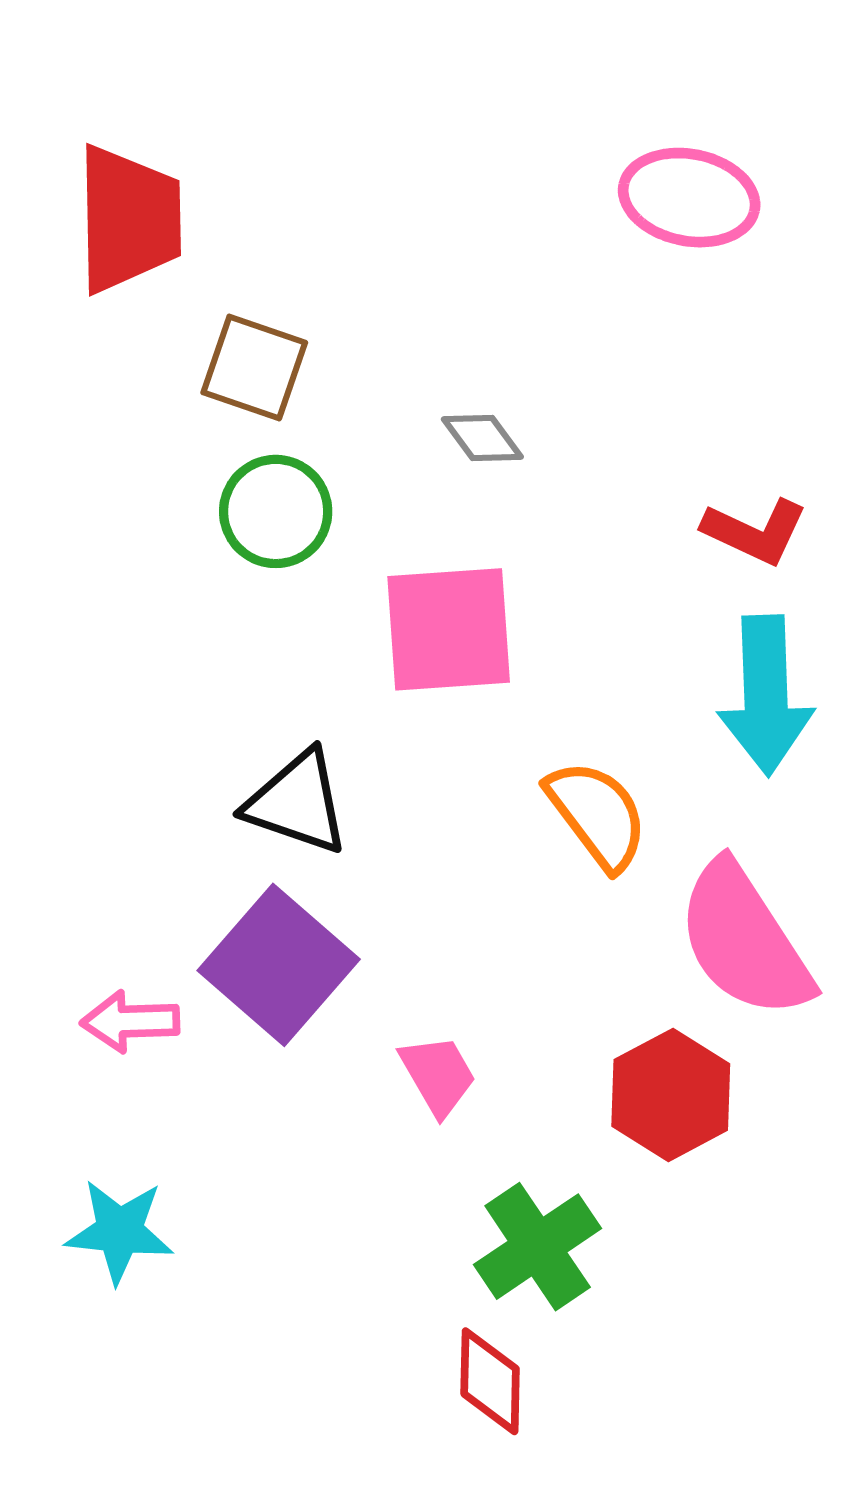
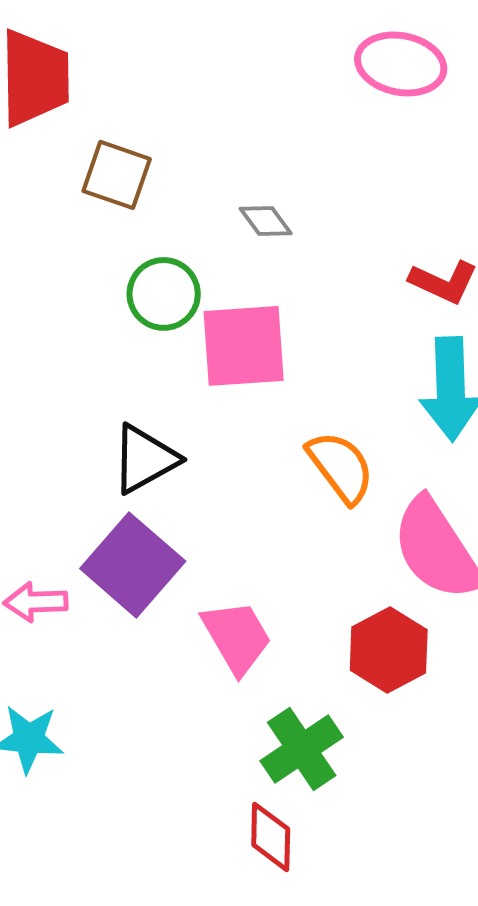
green circle: (276, 511) -> (164, 294), moved
black triangle: (297, 802) -> (145, 459), turned -48
pink trapezoid: (438, 1075) -> (237, 637), size x1.4

